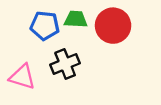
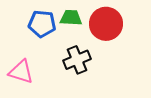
black cross: (65, 64) -> (77, 60), moved

